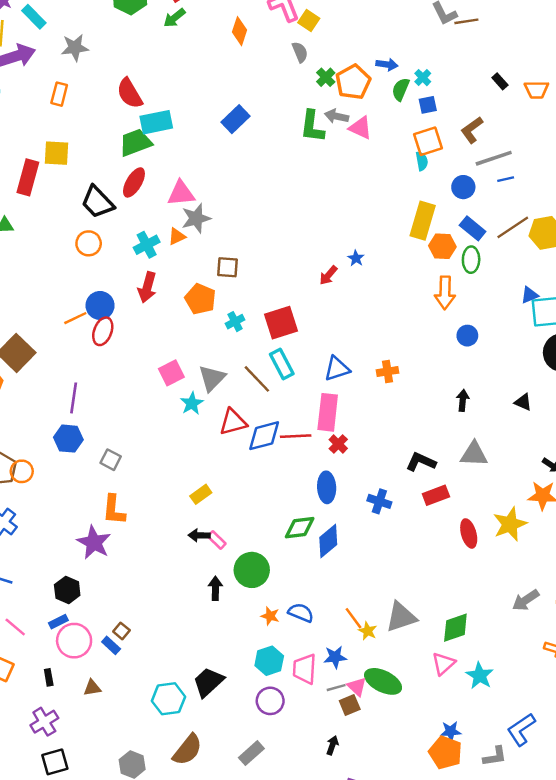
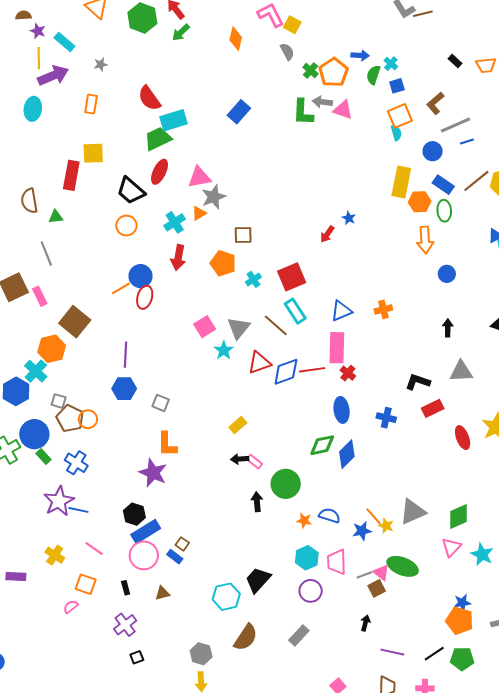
gray star: (75, 48) -> (101, 64), size x0.6
blue rectangle: (58, 622) -> (146, 531), moved, size x1.8
blue star: (335, 657) -> (362, 531), moved
black square: (55, 762) -> (137, 657), size x0.6

